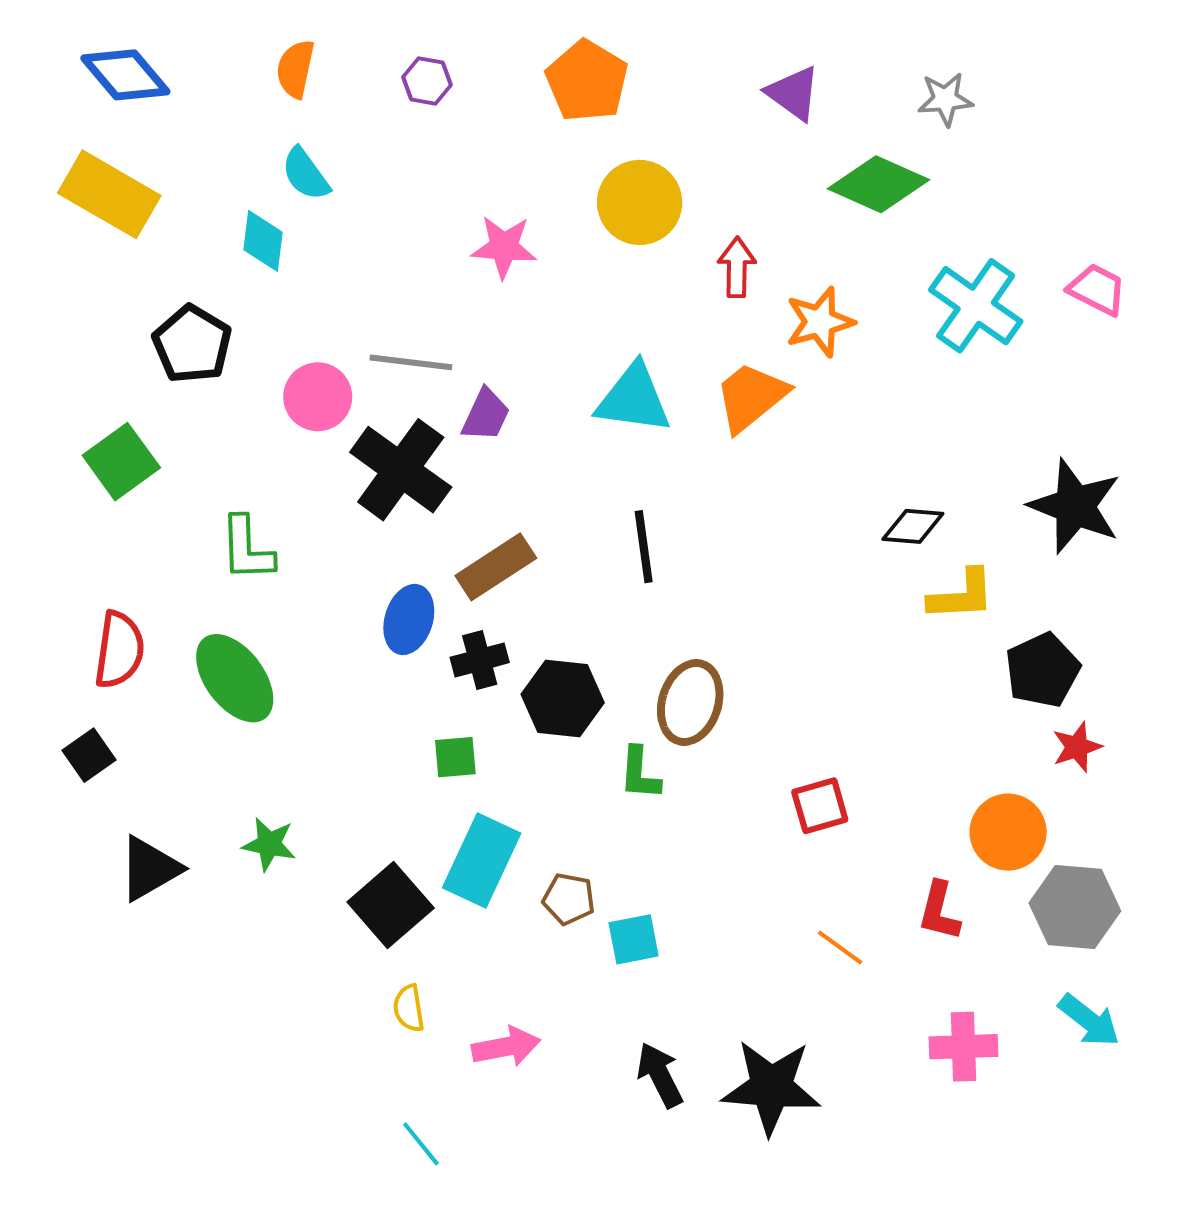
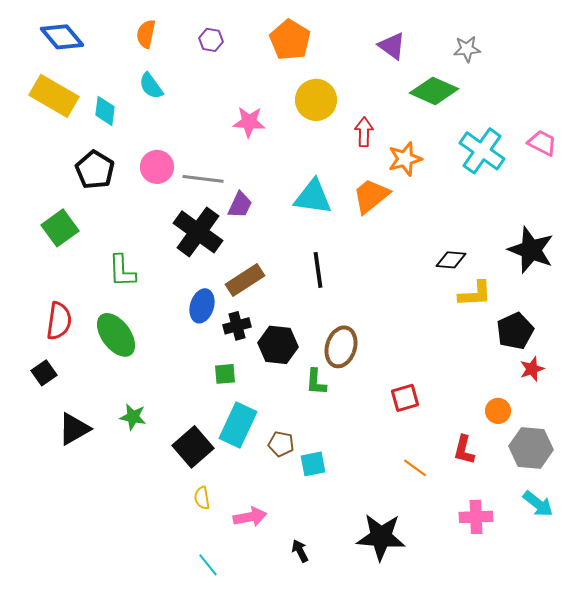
cyan diamond: (263, 241) -> (105, 111), moved
pink circle: (318, 397) -> (157, 167), moved
orange circle: (1008, 832) -> (498, 411), size x0.7
black arrow: (660, 1075) -> (300, 551), moved, size x0.7

